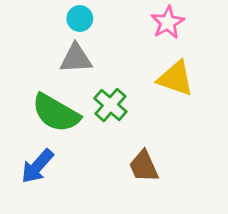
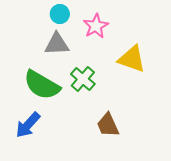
pink star: (168, 23) -> (96, 26), moved

